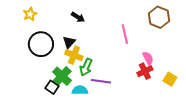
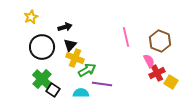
black arrow: (78, 17) -> (65, 27), moved, turned -48
brown hexagon: (159, 17) -> (160, 41), moved
green arrow: (86, 67) -> (87, 70), turned -144
red cross: (145, 71) -> (157, 73), moved
green cross: (62, 76) -> (42, 79), moved

